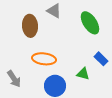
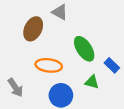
green ellipse: (90, 23) -> (84, 49), moved
brown ellipse: (30, 26) -> (33, 29), turned 30

